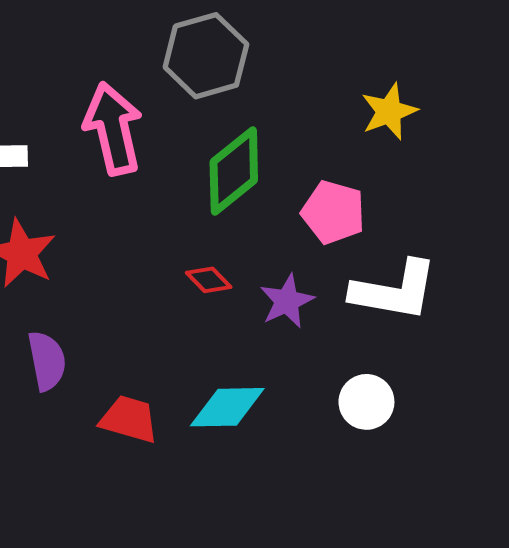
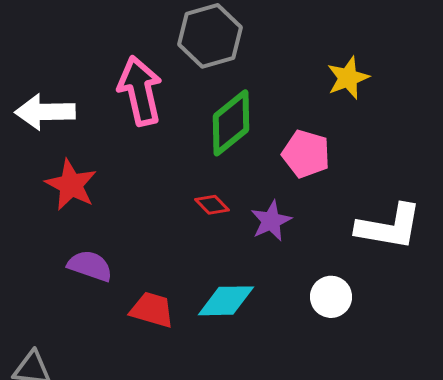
white L-shape: (394, 290) -> (389, 227), moved
purple semicircle: (47, 361) -> (90, 266), turned -60

